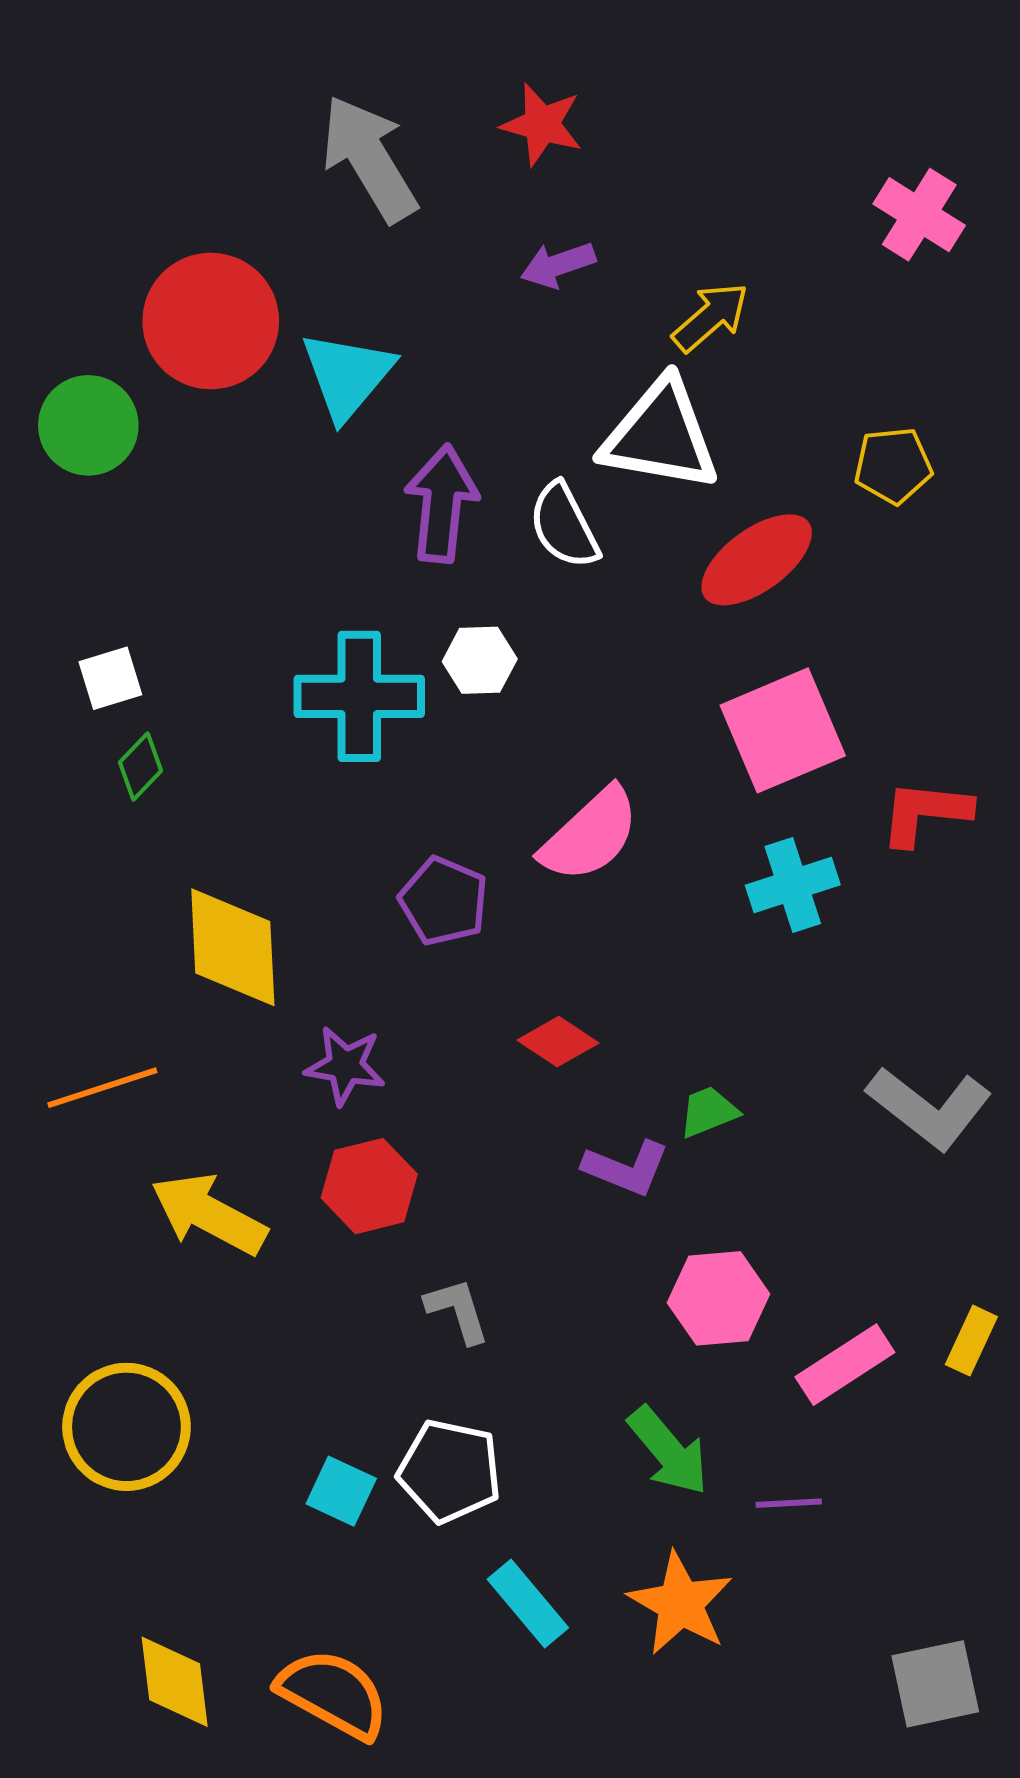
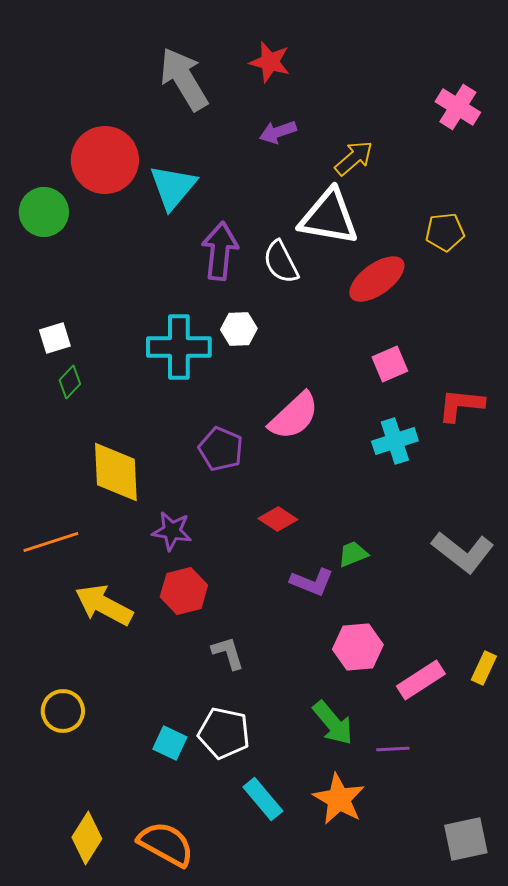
pink square: (783, 730) -> (390, 364), size x0.6
yellow circle: (126, 1427) -> (63, 711), size x0.7
yellow diamond: (175, 1682) -> (87, 838), turned 39

